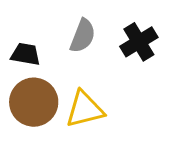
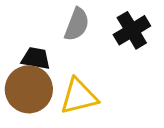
black trapezoid: (26, 54) -> (36, 58), moved

